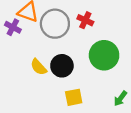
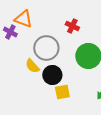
gray circle: (55, 24) -> (46, 48), moved
black circle: (62, 66) -> (52, 75), moved

